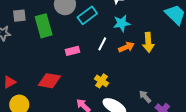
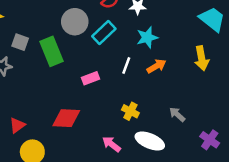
gray square: (19, 16) -> (20, 42), turned 32
yellow arrow: (148, 42) -> (202, 58), moved
gray arrow: (145, 97) -> (177, 114), moved

